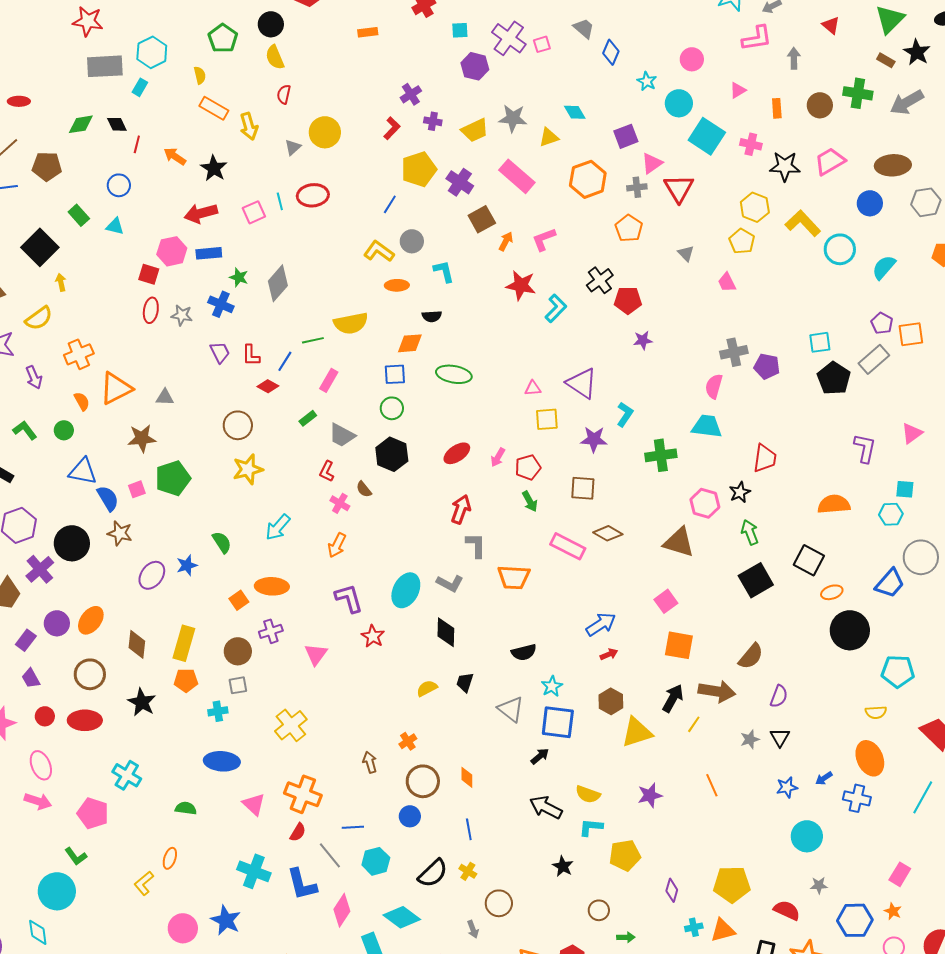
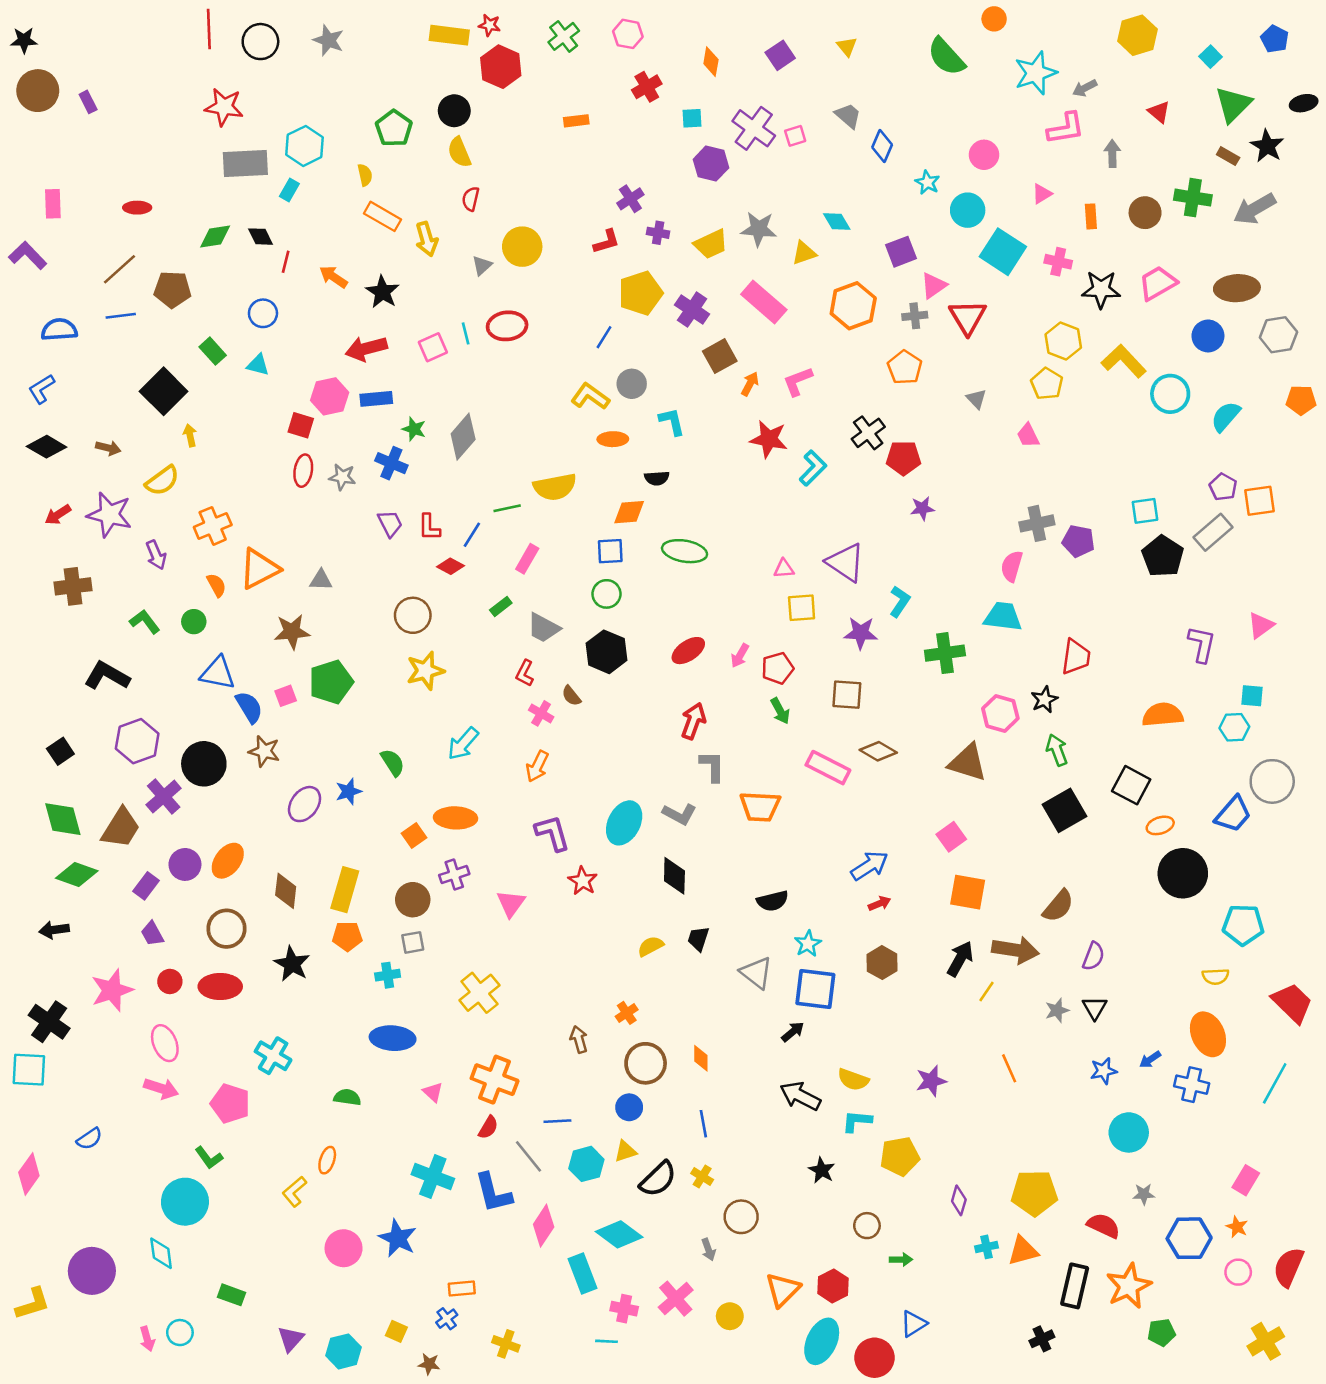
red L-shape: (392, 128) -> (607, 242), turned 30
yellow triangle: (637, 732) -> (625, 1151), moved, size x0.6
pink triangle: (254, 804) -> (433, 1092), size x0.7

